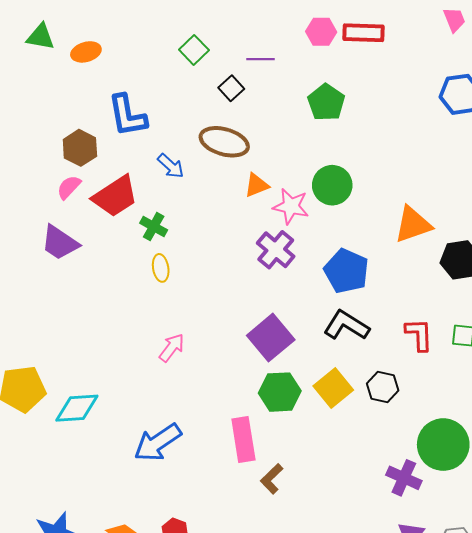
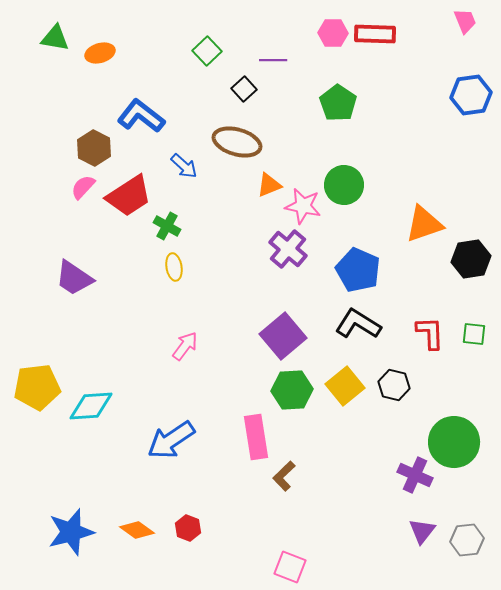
blue L-shape: (127, 116) -> (141, 116), turned 138
purple trapezoid: (60, 243) -> (74, 278), moved

